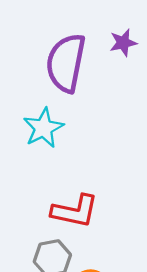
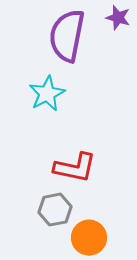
purple star: (123, 43) -> (118, 18), turned 30

